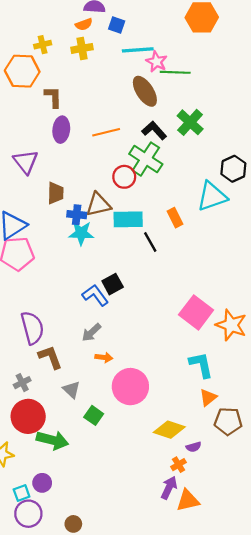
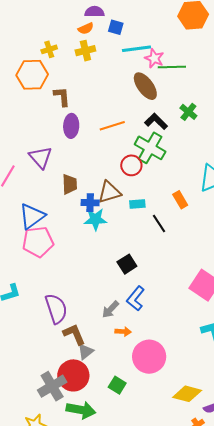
green cross: (190, 122) -> (188, 112), size x0.7
cyan rectangle: (128, 219) -> (137, 204), size x0.6
blue L-shape: (95, 295) -> (136, 298), moved, turned -100
gray cross: (22, 383) -> (52, 386), moved, size x1.8
gray triangle: (71, 390) -> (86, 351), moved, turned 42
red circle: (28, 416) -> (73, 375), moved

